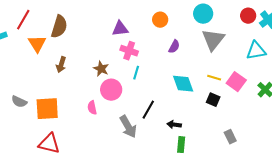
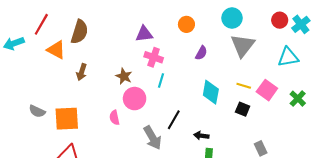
orange triangle: (37, 44) -> (56, 50), turned -30
cyan diamond: (183, 84) -> (211, 92), turned 30

